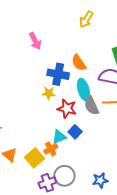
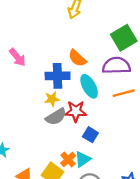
pink arrow: (35, 41) -> (17, 57), moved
gray semicircle: (91, 106) -> (56, 117), moved, turned -84
cyan triangle: (59, 137) -> (83, 159), moved

